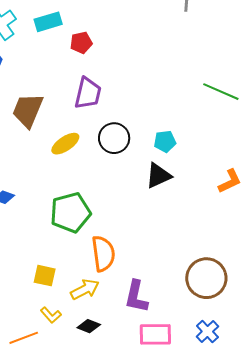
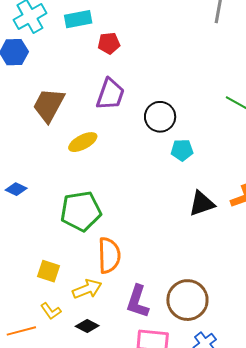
black circle: (114, 138) -> (160, 117), moved
black triangle: (158, 176) -> (202, 204), moved
brown circle: (206, 278) -> (187, 300), moved

